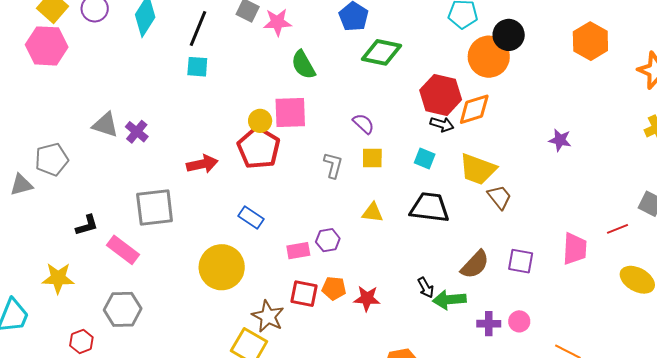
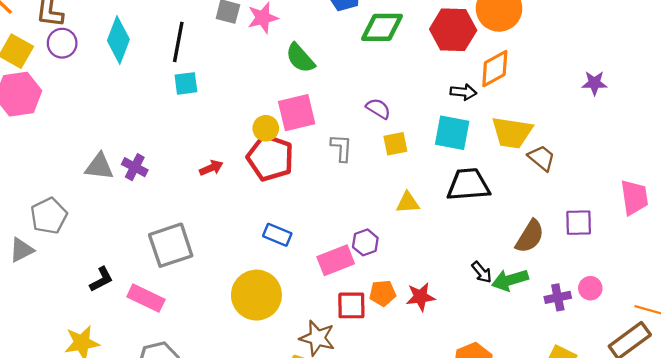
red hexagon: (441, 95) -> (453, 30), moved
cyan square: (425, 158) -> (452, 133), size x1.6
red arrow: (202, 164) -> (211, 168), moved, size x0.7
gray L-shape: (333, 165) -> (341, 148), moved
pink rectangle: (298, 251) -> (336, 260), size x1.4

